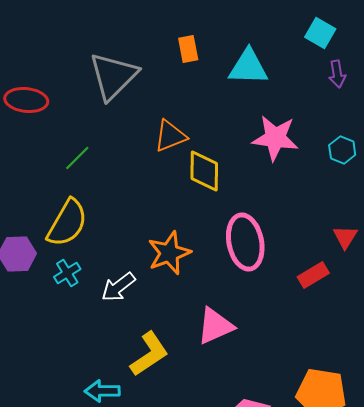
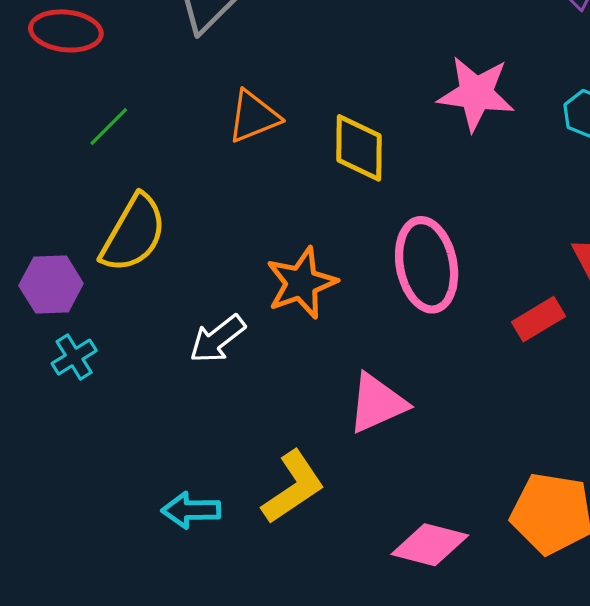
orange triangle: (170, 136) -> (254, 117), moved
green line: (77, 158) -> (109, 126), moved
cyan cross: (67, 273) -> (74, 357), moved
yellow L-shape: (149, 354) -> (293, 487), moved

